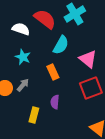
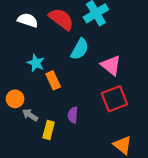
white semicircle: (21, 29) -> (28, 20), moved
orange rectangle: (53, 72) -> (53, 80), moved
gray arrow: (23, 85) -> (30, 115), moved, turned -96

